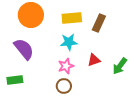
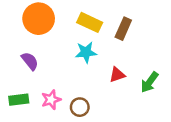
yellow rectangle: (72, 18) -> (90, 22), turned 30
purple semicircle: (24, 49) -> (30, 61), size x0.7
pink star: (66, 66) -> (51, 100), moved

